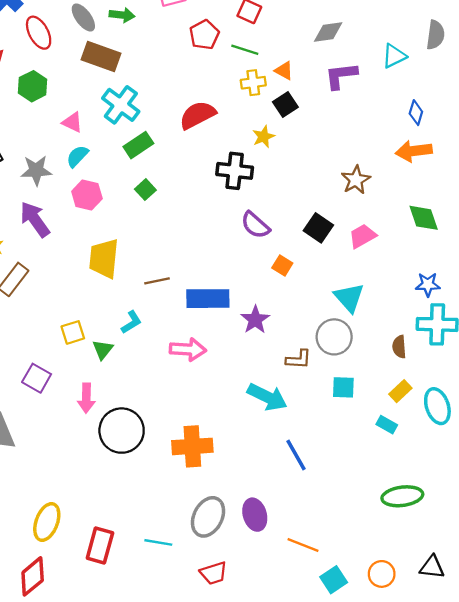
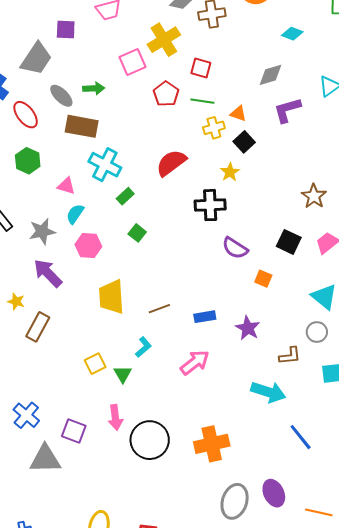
green rectangle: (138, 145) -> (125, 196), size x0.7
blue rectangle: (208, 299) -> (205, 317), size x0.6
gray circle: (334, 337) -> (317, 332), size x0.7
pink arrow: (188, 349) -> (195, 362), turned -32
purple square: (37, 378) -> (74, 431), moved

